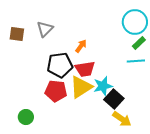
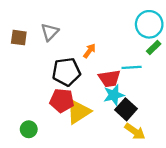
cyan line: (136, 61) -> (132, 67), moved
red trapezoid: (85, 69) -> (109, 78), moved
yellow triangle: (81, 87) -> (78, 112), moved

